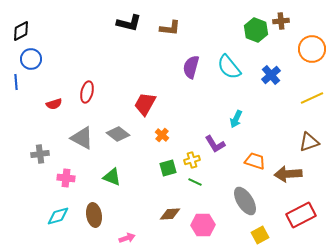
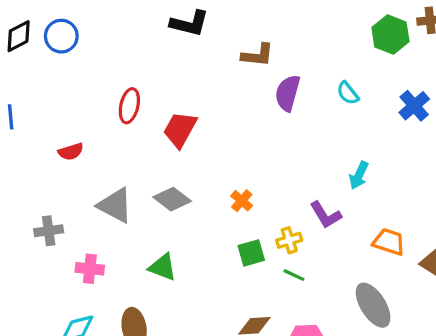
brown L-shape: (170, 28) -> (258, 55), moved
blue circle: (31, 59) -> (61, 36), moved
cyan semicircle: (229, 67) -> (348, 93), size x0.6
red ellipse: (87, 92) -> (129, 106), moved
red trapezoid: (145, 104) -> (180, 129), moved

